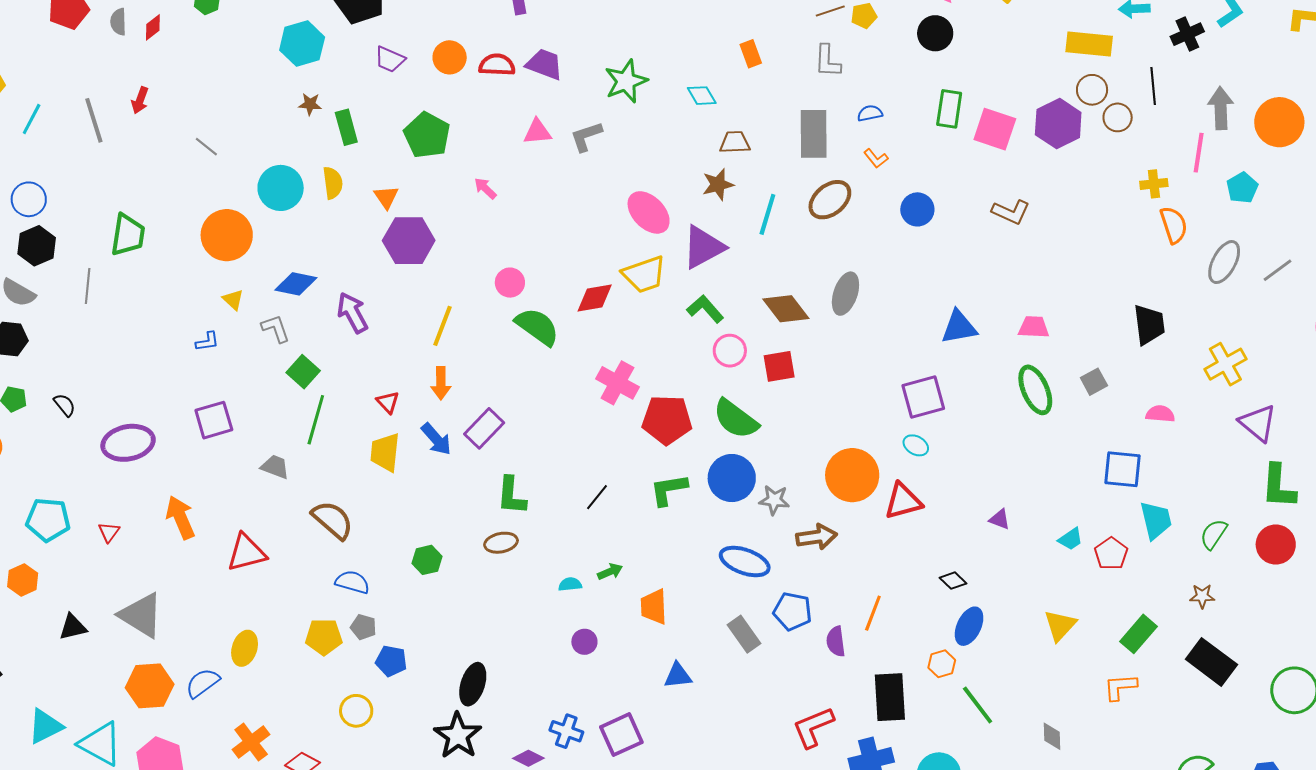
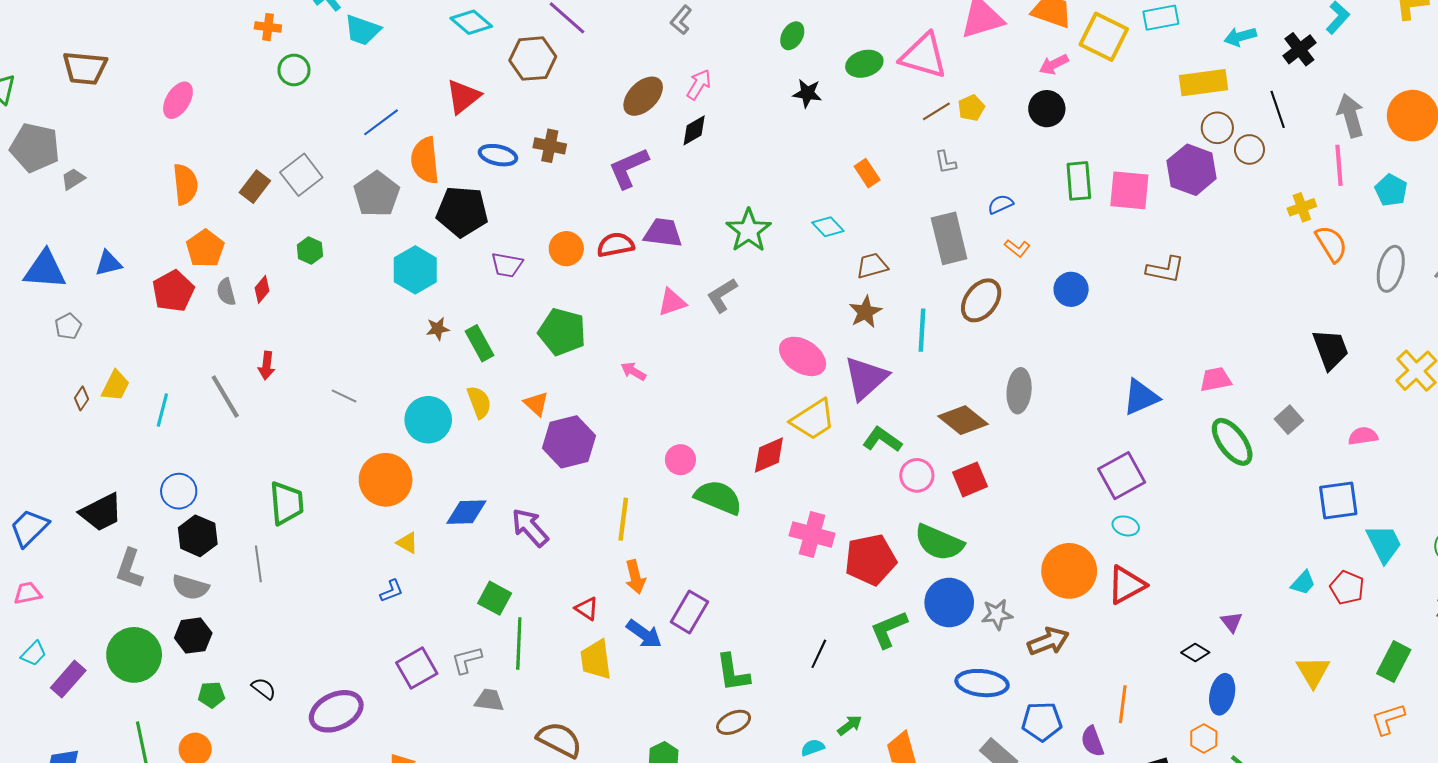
gray L-shape: (827, 61) -> (946, 162), size x0.7
gray L-shape: (276, 329) -> (467, 660), moved, turned -72
purple triangle: (1000, 519) -> (1231, 622), moved, turned 45

